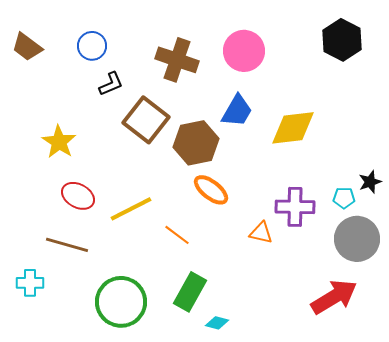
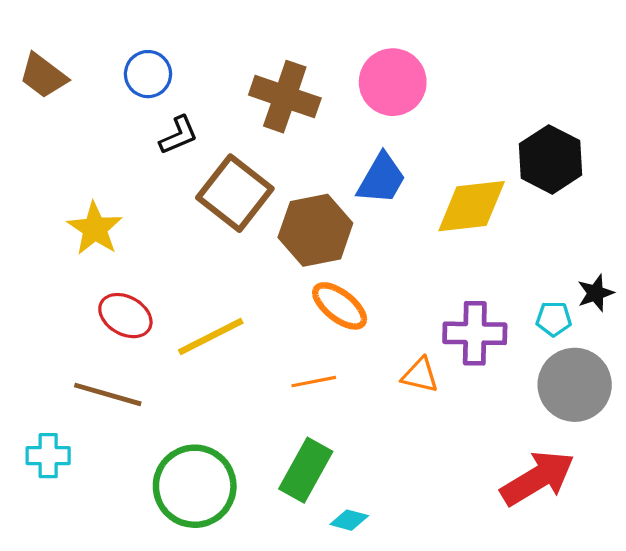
black hexagon: (342, 40) -> (550, 159), moved
orange line: (177, 235) -> (314, 382), moved, turned -48

